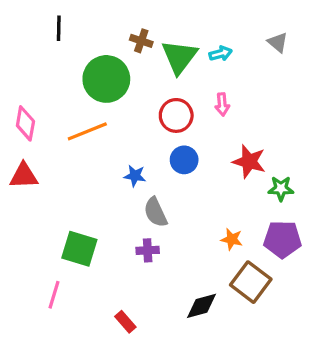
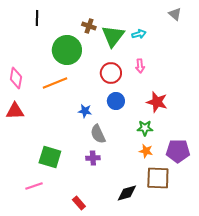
gray triangle: (278, 42) -> (175, 14), moved
green star: (281, 188) -> (145, 128), moved
brown square: (251, 282) -> (158, 178), turned -35
pink line: (54, 295) -> (34, 186), turned 54

